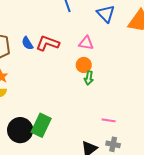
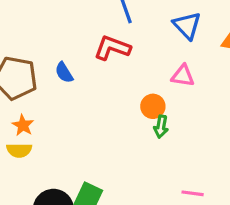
red L-shape: (48, 43) -> (112, 48), moved
pink triangle: (86, 43) -> (183, 76), moved

